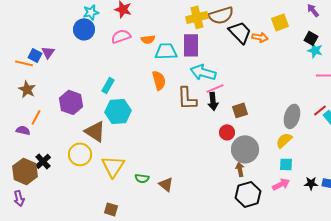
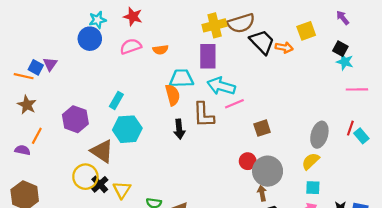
cyan trapezoid: (166, 51) -> (181, 78), moved
black arrow: (213, 101) -> (179, 129), moved
red line: (320, 110) -> (350, 128), turned -32
red circle: (227, 132) -> (248, 161), moved
black cross: (43, 161) -> (100, 184), moved
yellow triangle: (113, 166) -> (122, 190), size x0.7

